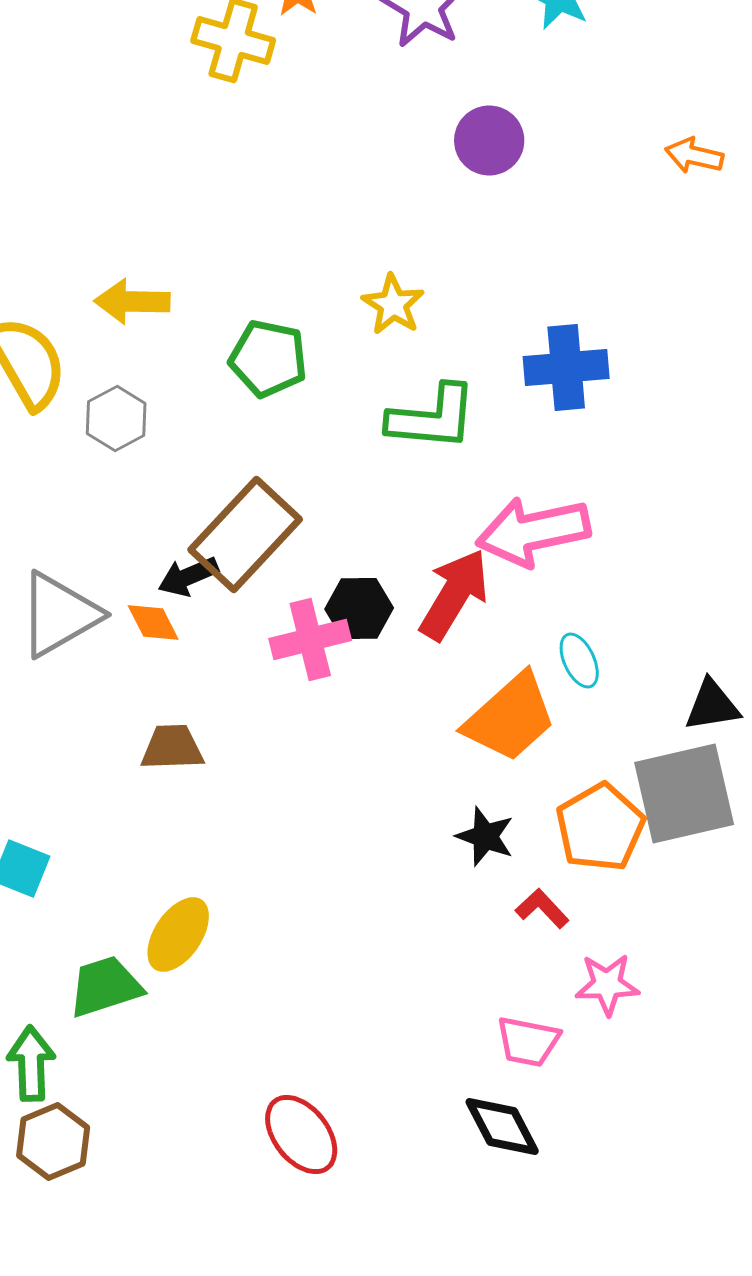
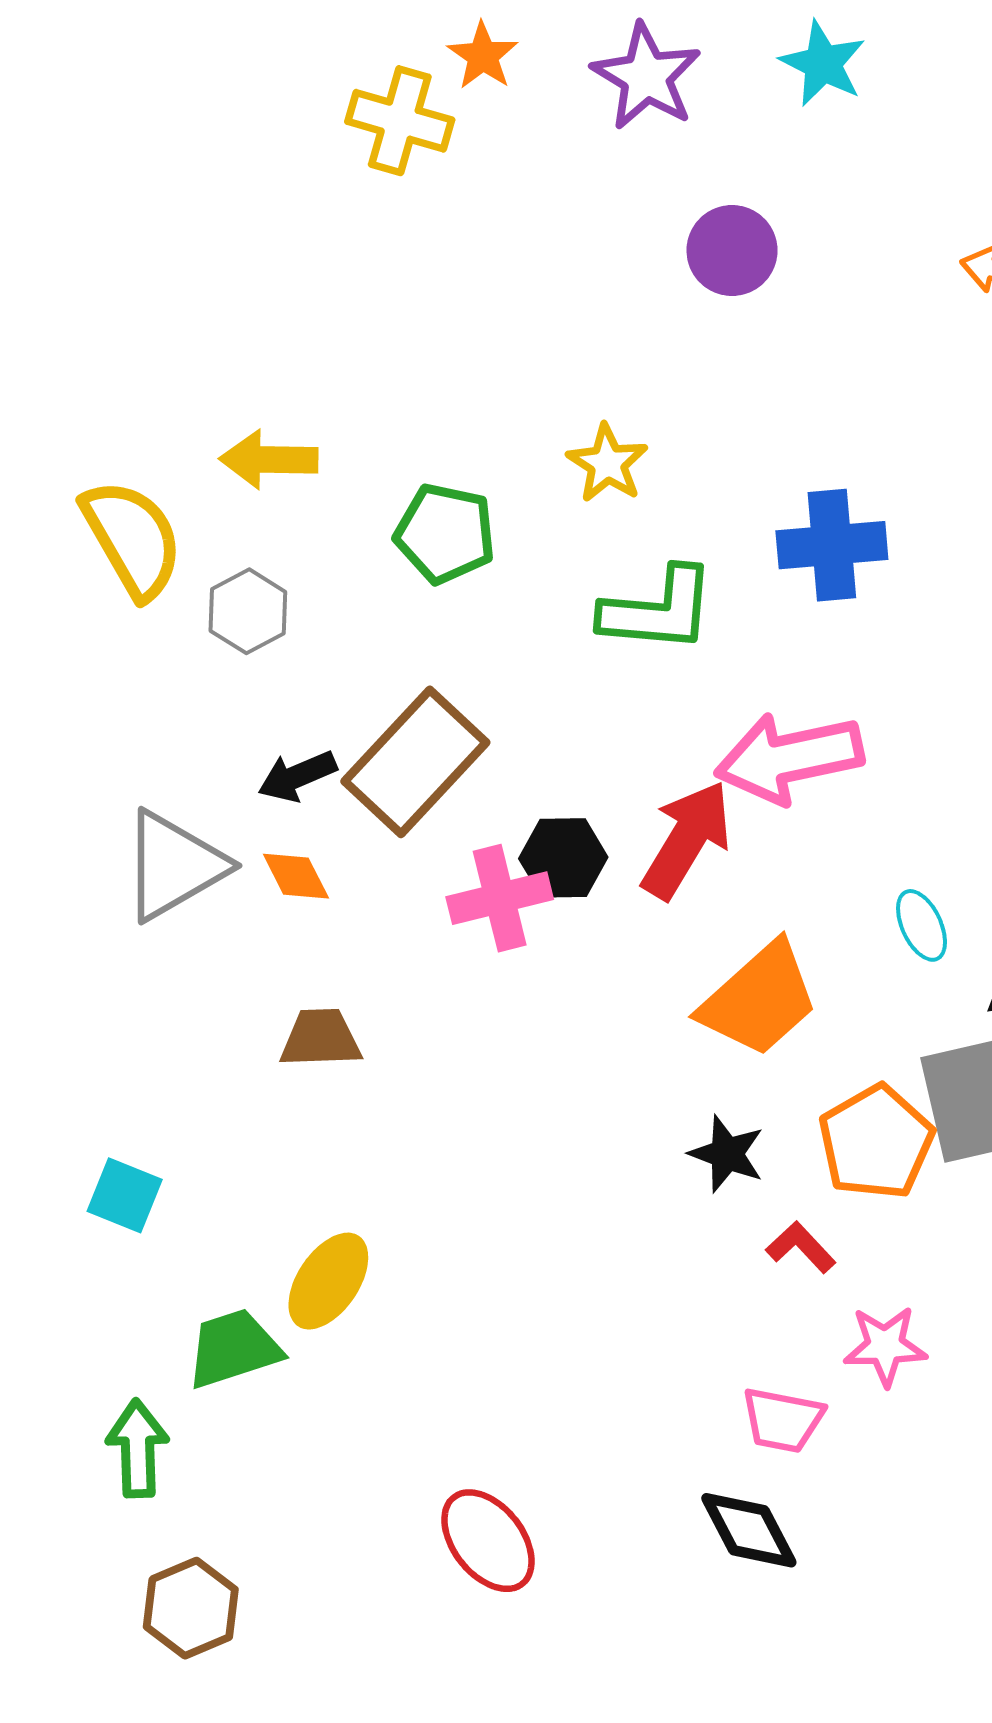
black arrow: (188, 576) -> (297, 776), moved
cyan ellipse: (579, 660) -> (922, 925), moved
brown hexagon: (53, 1142) -> (191, 1608), moved

